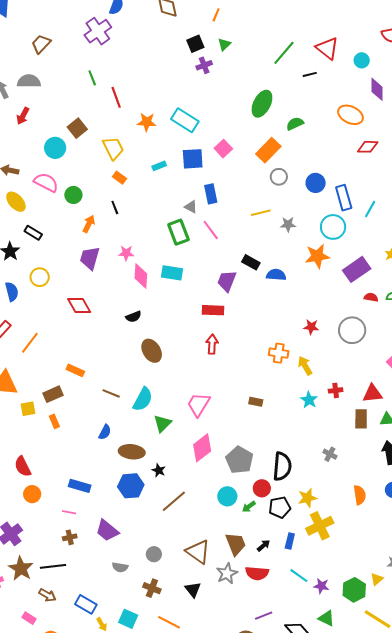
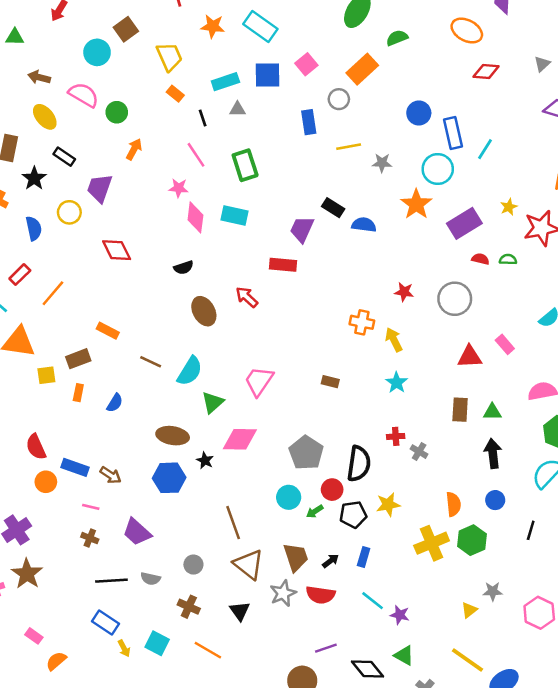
cyan rectangle: (159, 166) -> (225, 82), size x1.5
gray circle: (279, 177) -> (339, 99), moved
blue rectangle: (211, 194) -> (309, 122), moved
black line: (115, 207) -> (203, 118), moved
gray triangle: (191, 207) -> (237, 109), moved, turned -32
pink line: (211, 230) -> (196, 155), moved
orange star: (317, 256) -> (416, 204), turned -30
purple trapezoid: (90, 258) -> (100, 188), moved
red arrow: (212, 344) -> (247, 297), moved, turned -54
red cross: (336, 390) -> (396, 436), moved
red triangle: (372, 394) -> (470, 357), moved
orange rectangle: (54, 421) -> (78, 393), turned 32
blue semicircle: (105, 432) -> (115, 403), moved
pink diamond: (202, 448) -> (240, 439), moved, turned 36
blue rectangle: (80, 486) -> (75, 467), moved
brown line: (174, 501) -> (233, 523), moved, turned -72
yellow cross: (320, 526) -> (432, 543), moved
brown cross: (70, 537) -> (90, 538), turned 32
black line: (53, 566) -> (111, 581), moved
green hexagon: (354, 590) -> (472, 540), moved
brown arrow: (47, 595) -> (111, 475), moved

